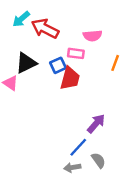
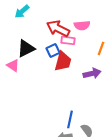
red arrow: (45, 28) -> (58, 28), moved
purple arrow: (96, 124) -> (92, 73), moved, turned 36
blue line: (78, 147) -> (70, 119), turned -30

